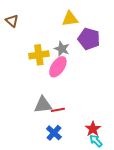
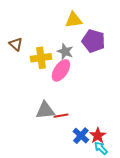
brown triangle: (12, 21) -> (16, 44), moved
blue cross: (54, 133) -> (81, 136), moved

